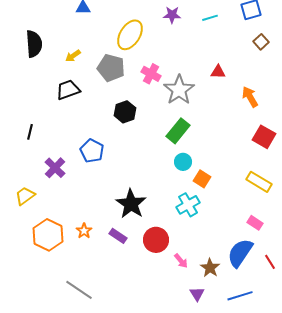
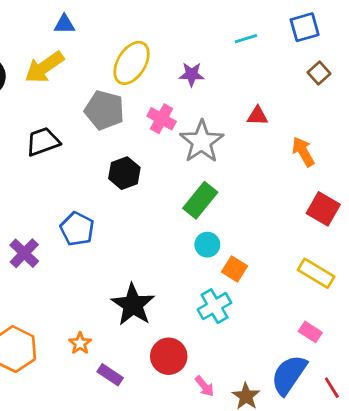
purple star: (172, 15) -> (192, 74), moved
yellow arrow: (73, 56) -> (44, 67), moved, size x1.8
orange star: (84, 231) -> (80, 343), moved
purple rectangle: (118, 236) -> (110, 375), moved

